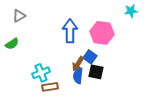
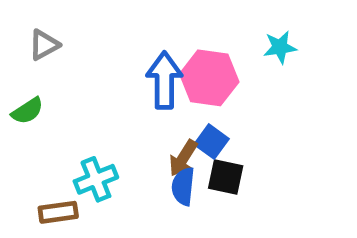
cyan star: (131, 11) -> (280, 47), moved
pink hexagon: (102, 33) -> (209, 78), moved
brown rectangle: (50, 87) -> (58, 212), moved

